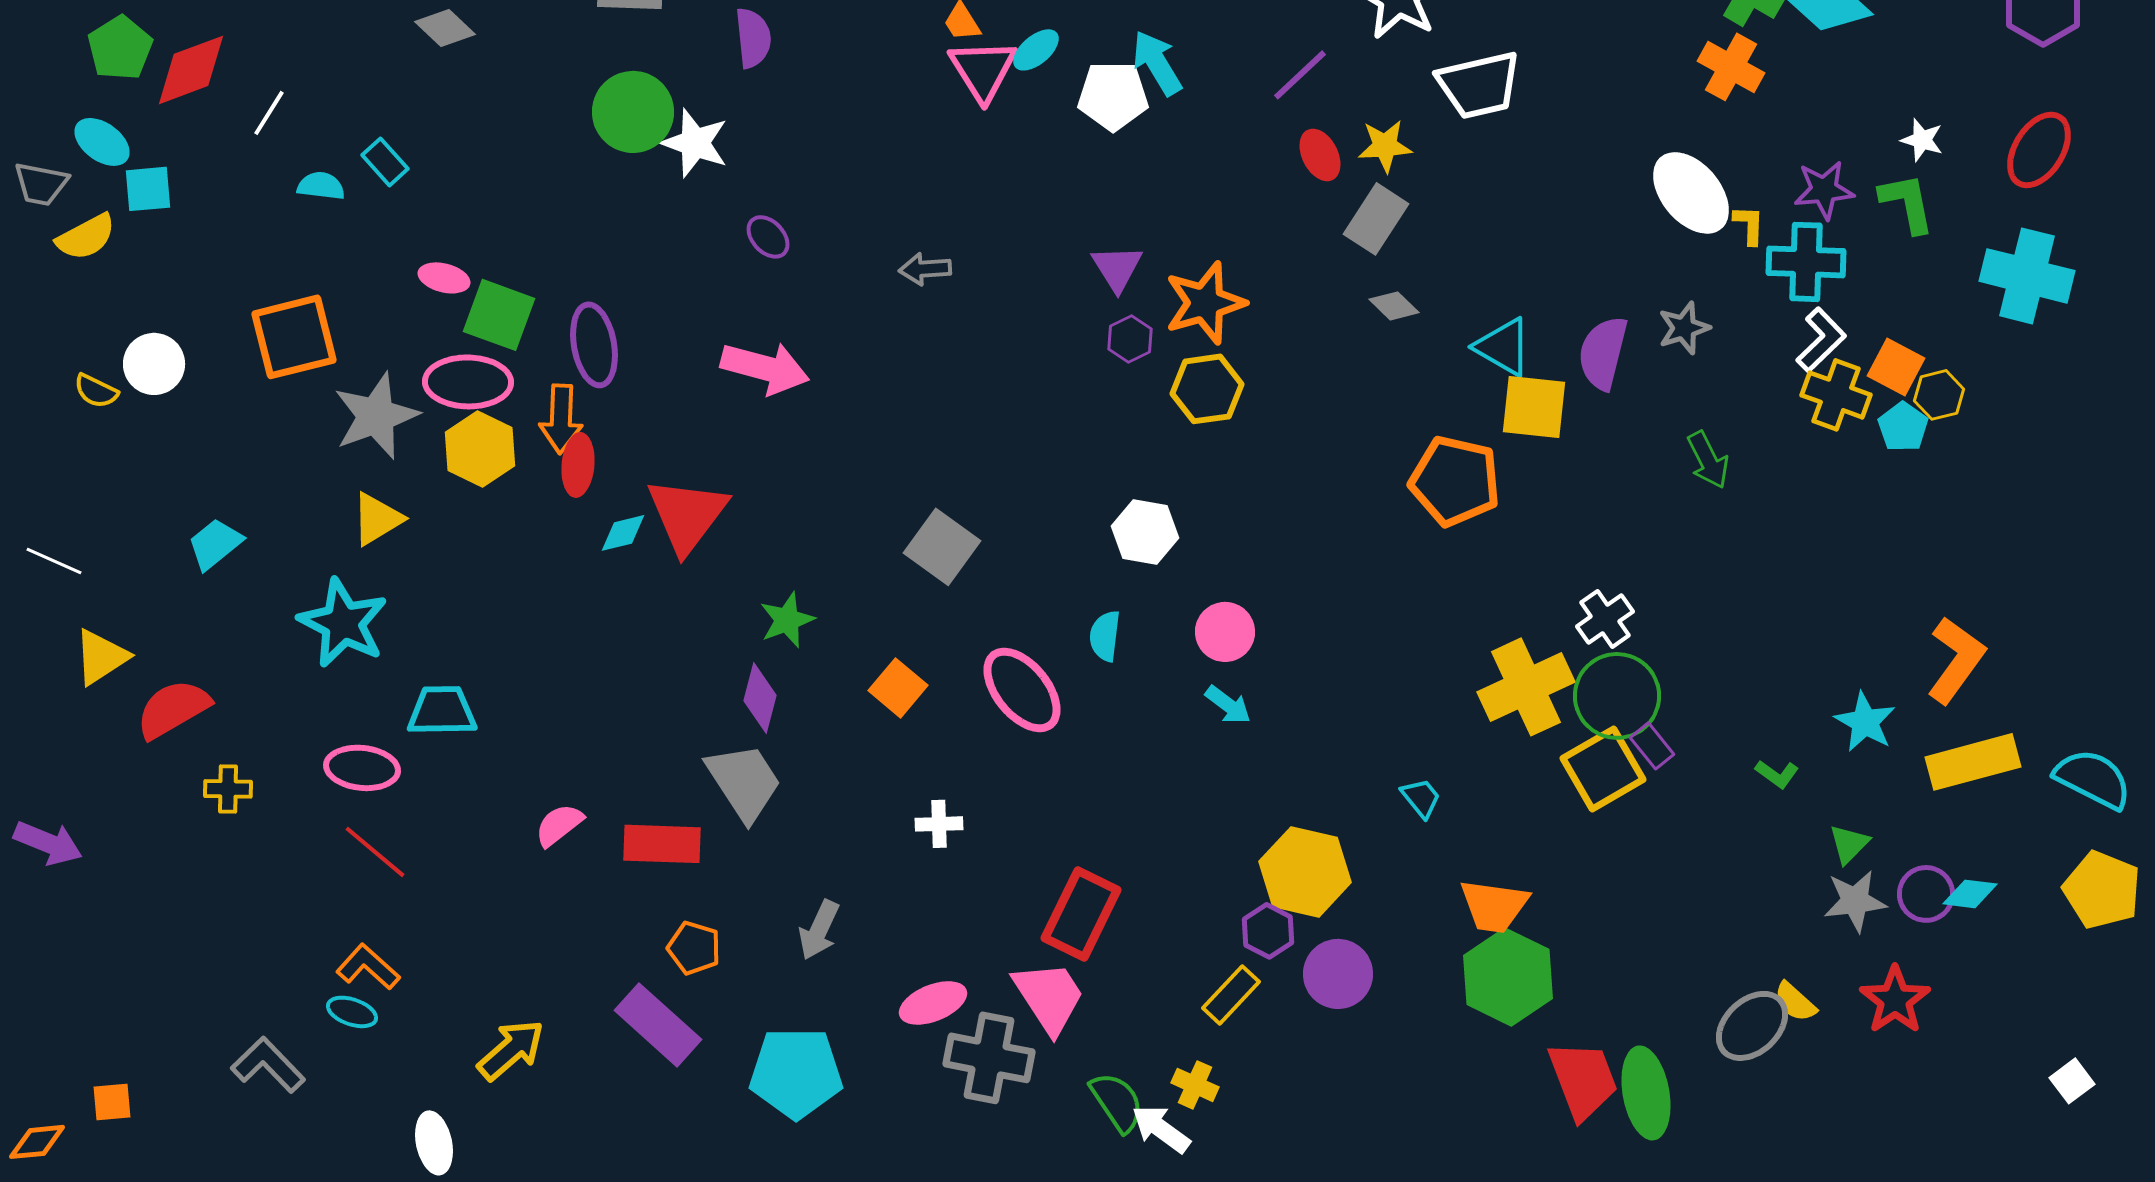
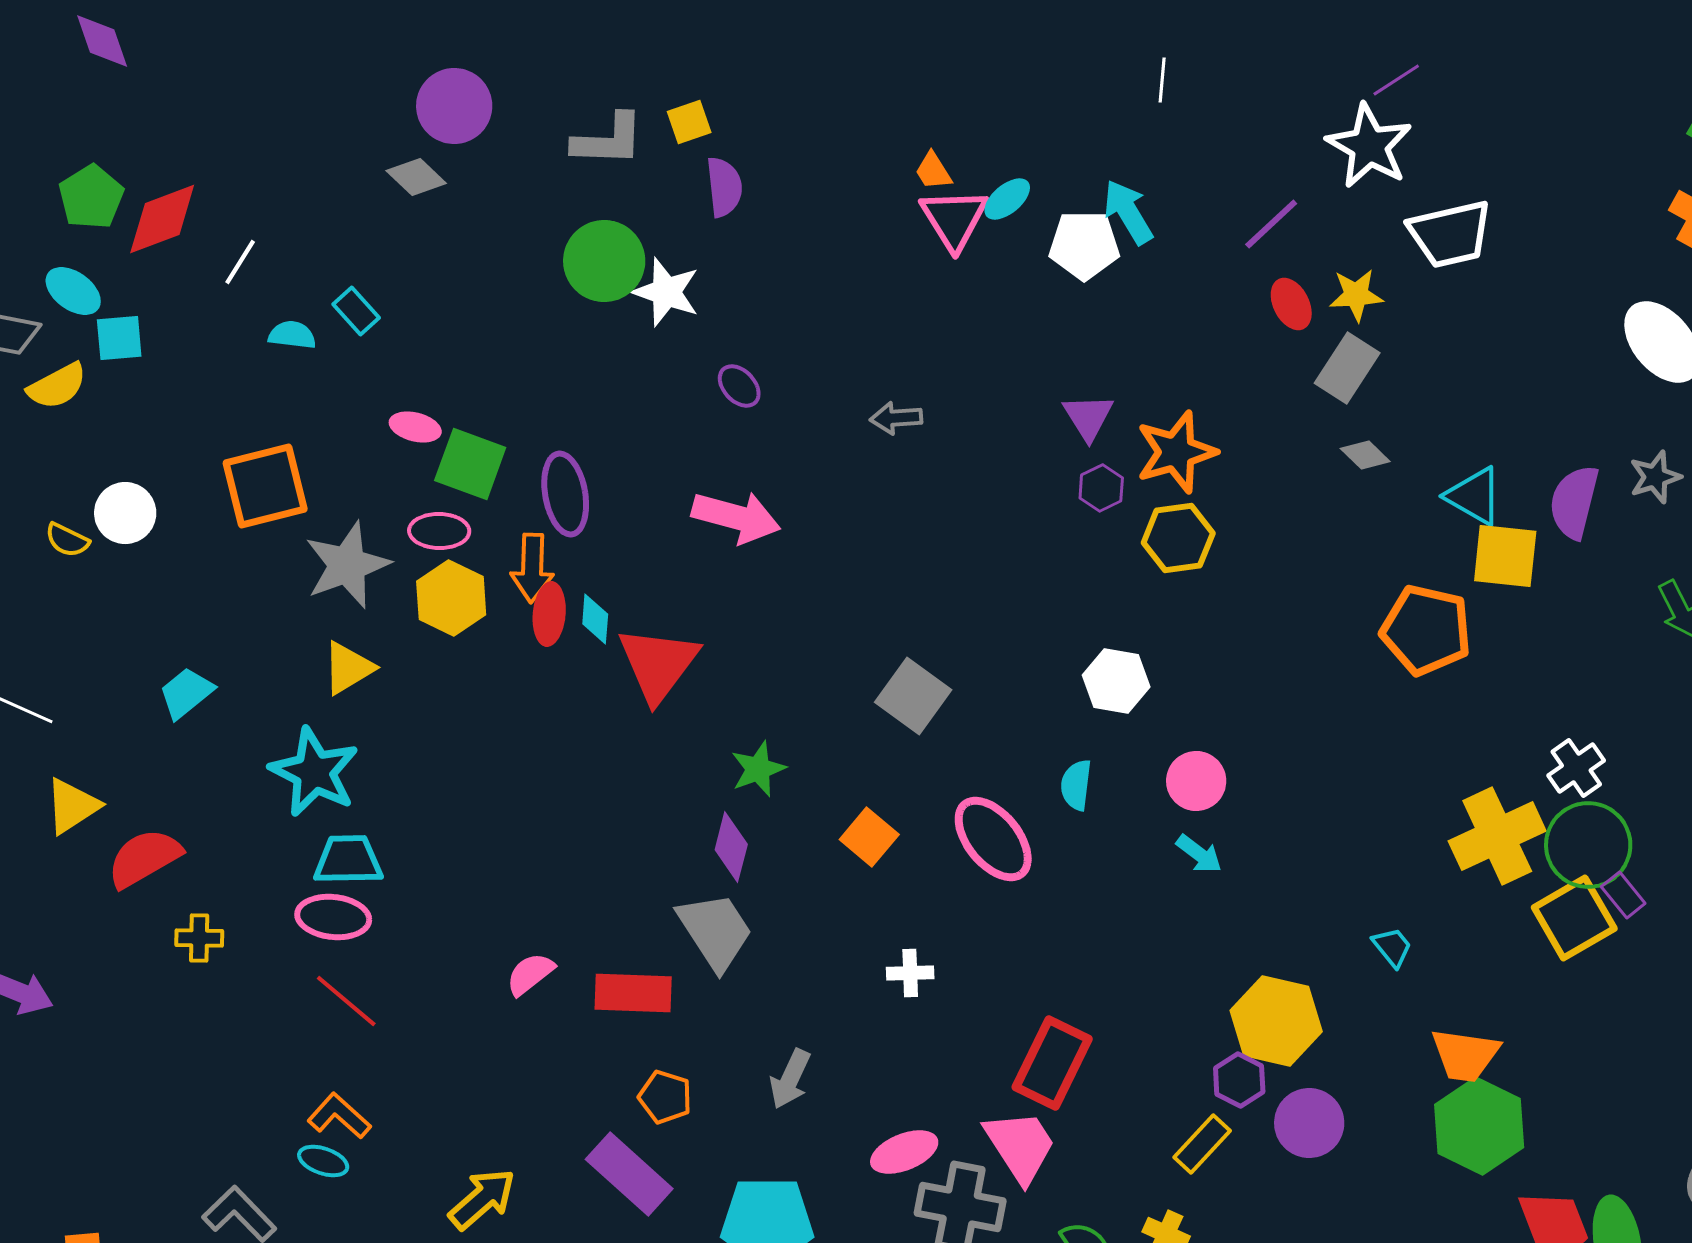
pink ellipse: (468, 382) -> (439, 531), size x0.7
cyan diamond: (623, 533) -> (595, 619), moved, turned -72
cyan trapezoid: (442, 711) -> (348, 860), moved

